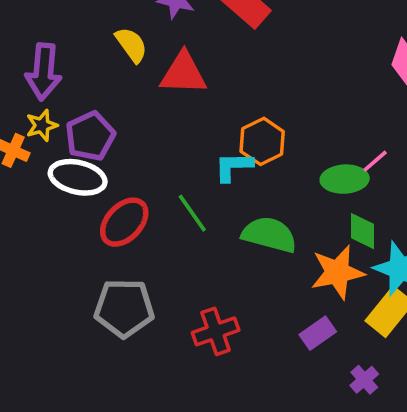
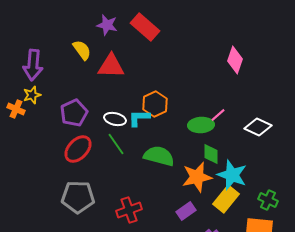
purple pentagon: (90, 136) -> (74, 113), moved
white ellipse: (78, 177) -> (115, 119), moved, size x0.7

